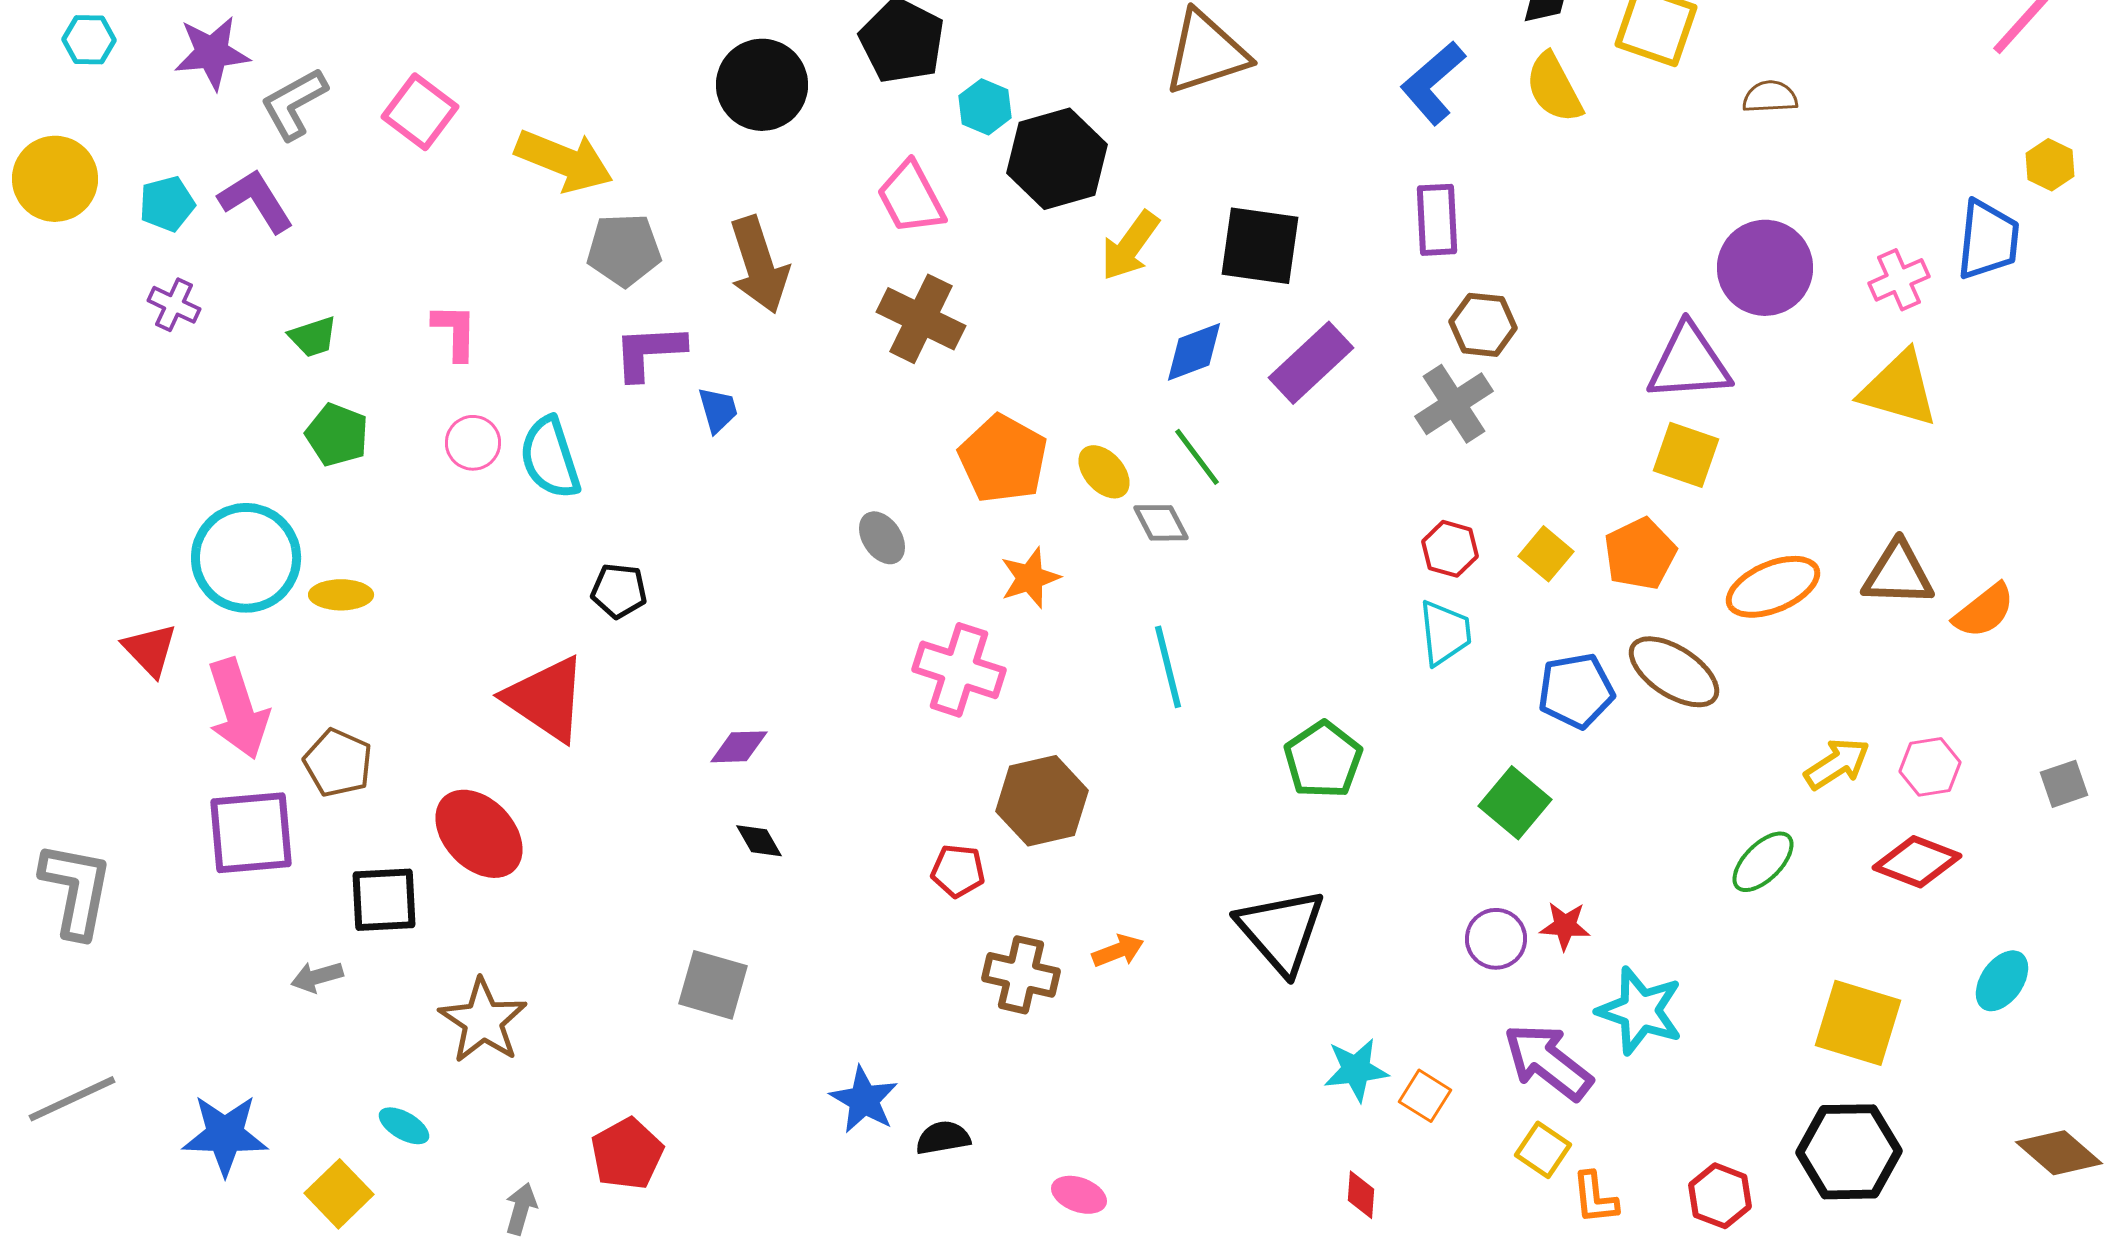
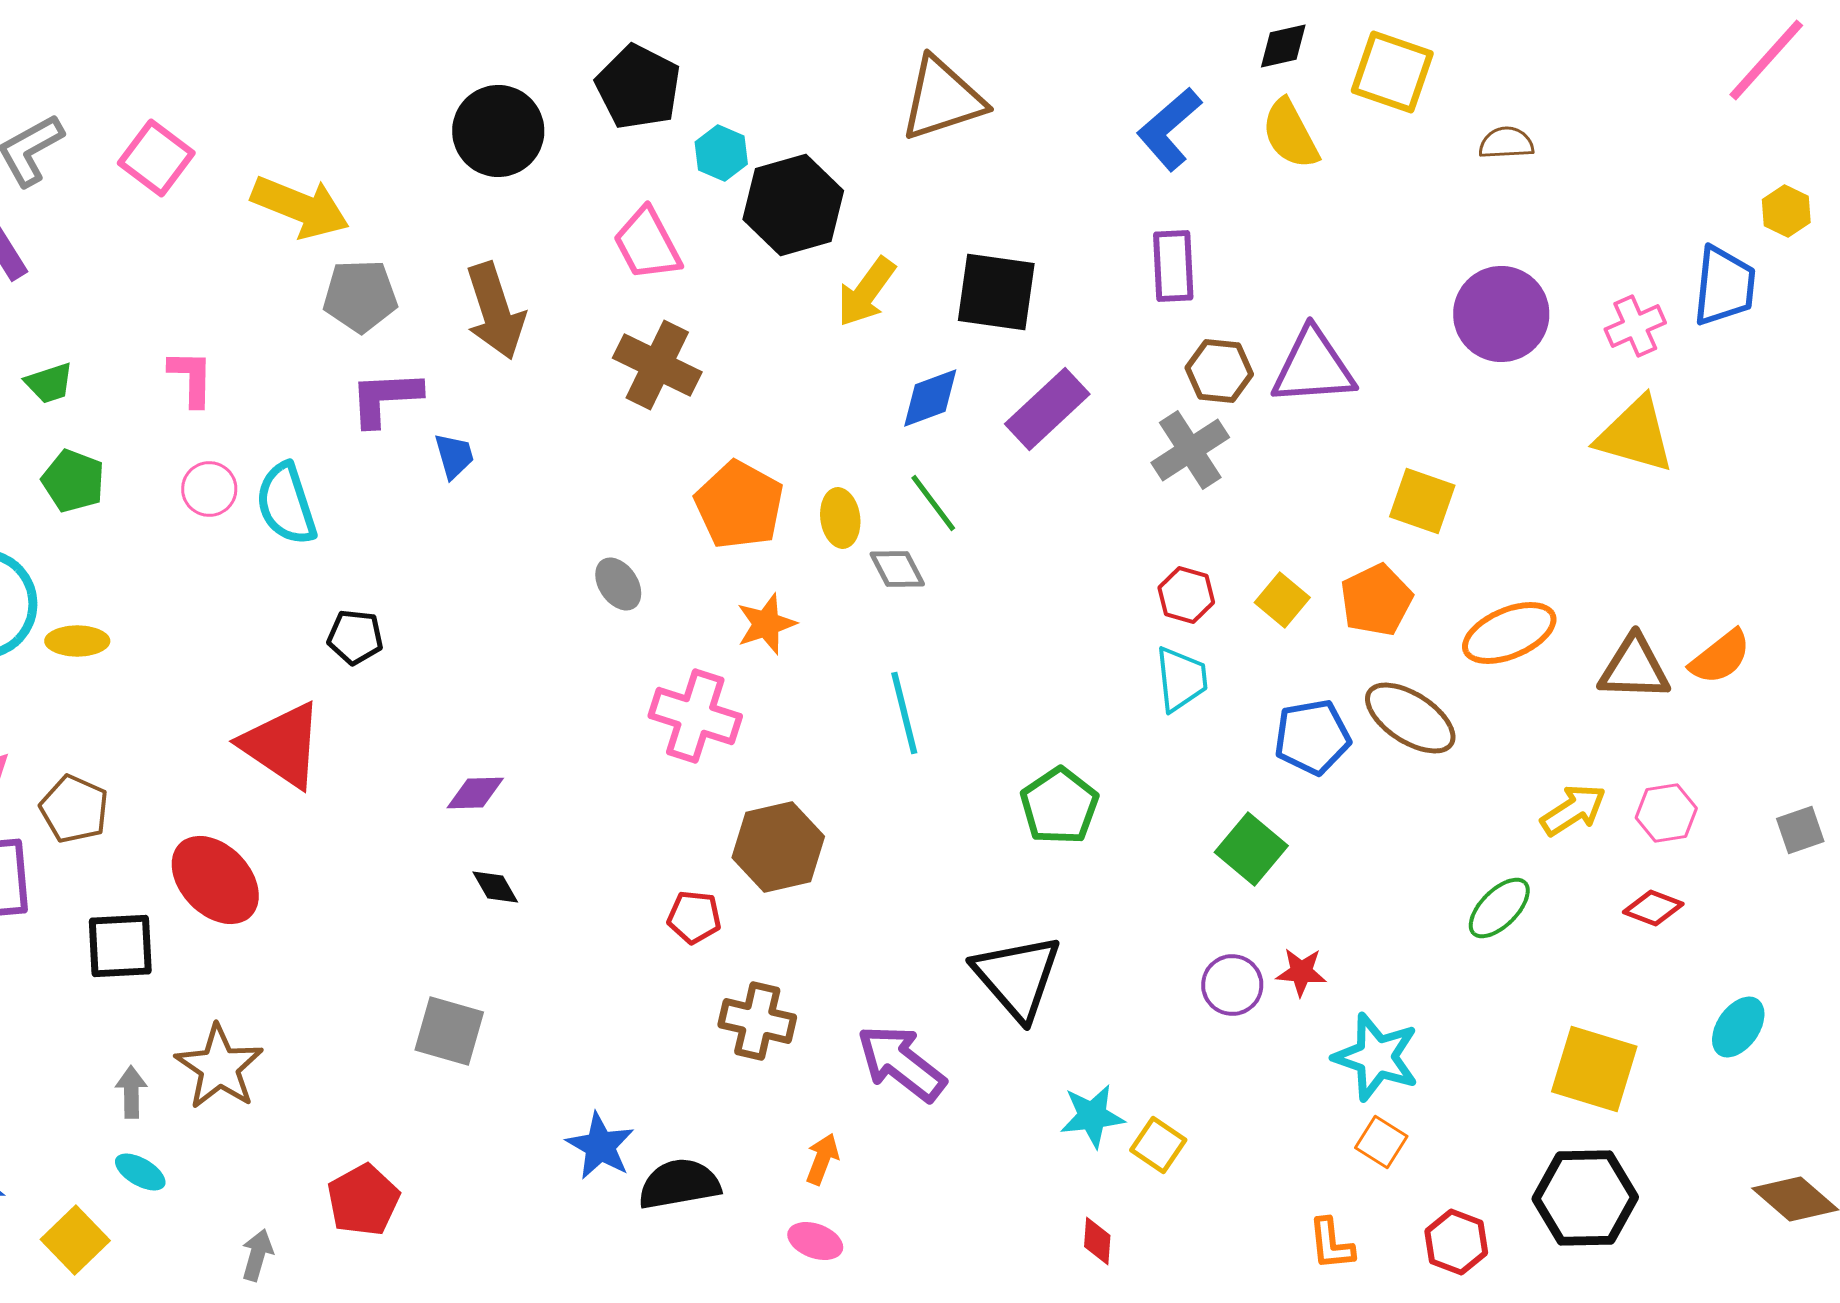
purple triangle: (1689, 363) -> (1313, 367), moved
yellow ellipse: (1104, 472) -> (840, 518), turned 34
brown triangle: (1898, 574) -> (1634, 668), moved
red diamond: (1917, 862) -> (1653, 908), size x0.7
orange arrow: (1118, 951) -> (822, 1159), moved, turned -48
gray arrow: (317, 977) -> (131, 1092), moved, turned 105
purple arrow: (1548, 1062) -> (901, 1063), moved
orange square: (1425, 1096) -> (1381, 1142), moved
black semicircle: (943, 1138) -> (679, 1184), size x1.5
yellow square: (1543, 1150) -> (1158, 1145), moved

